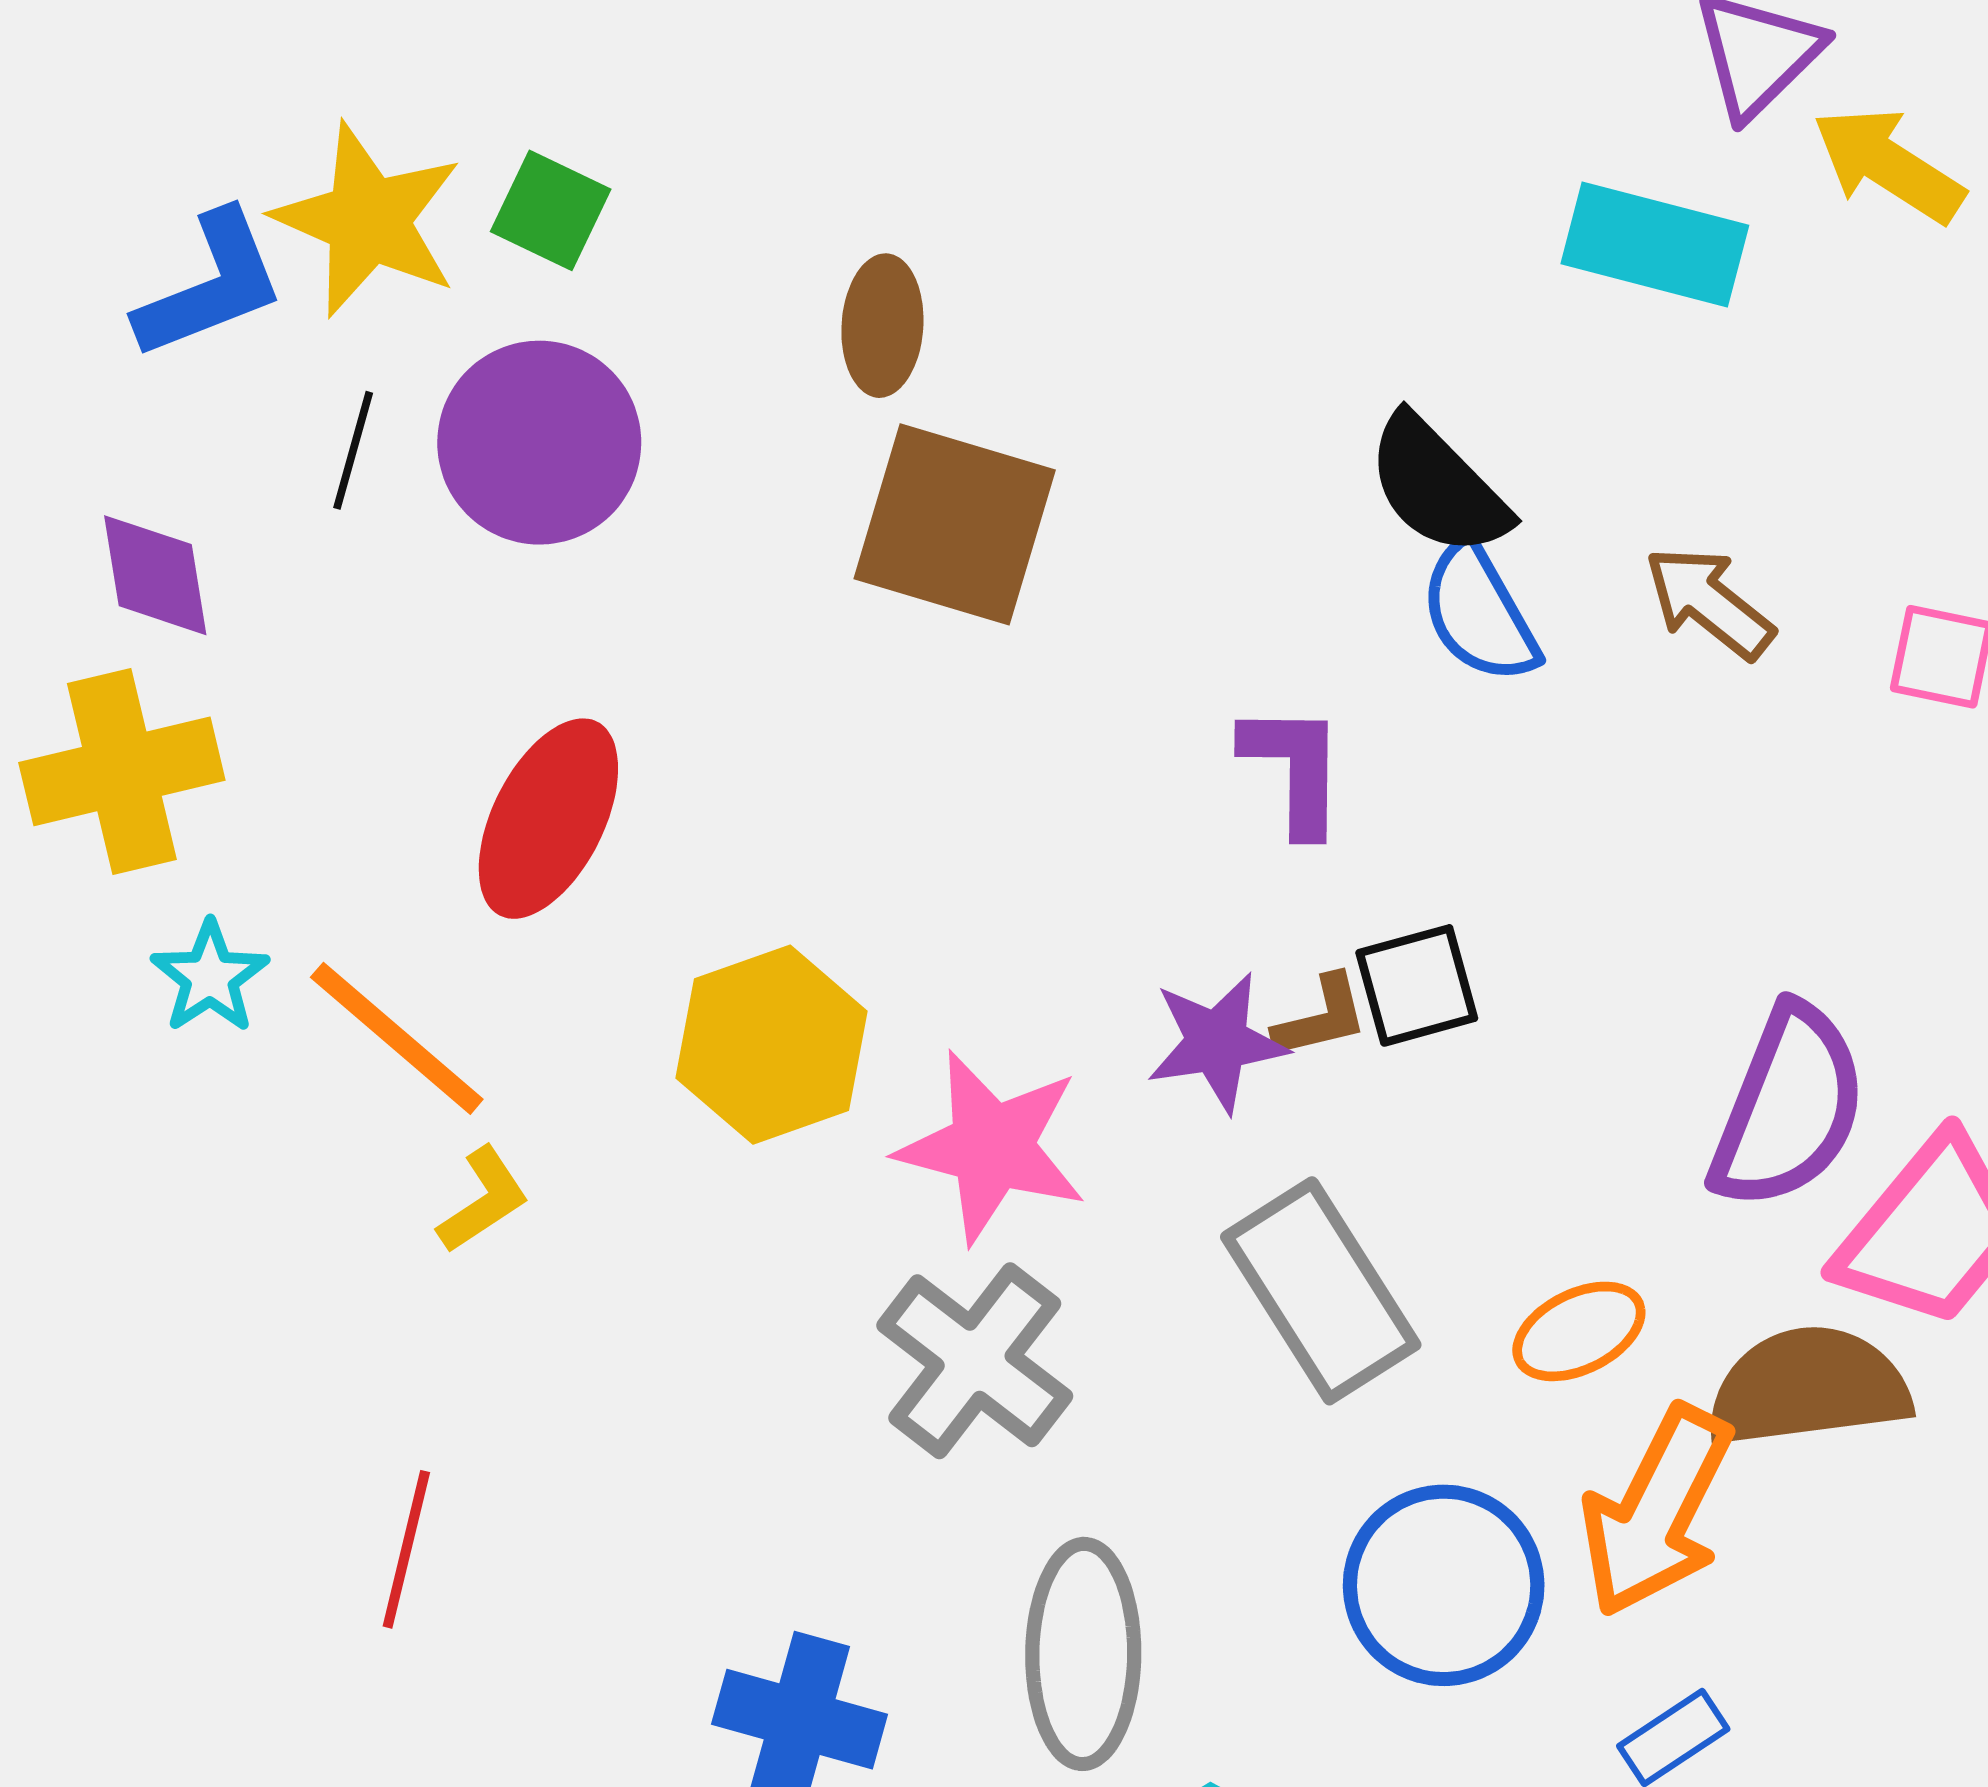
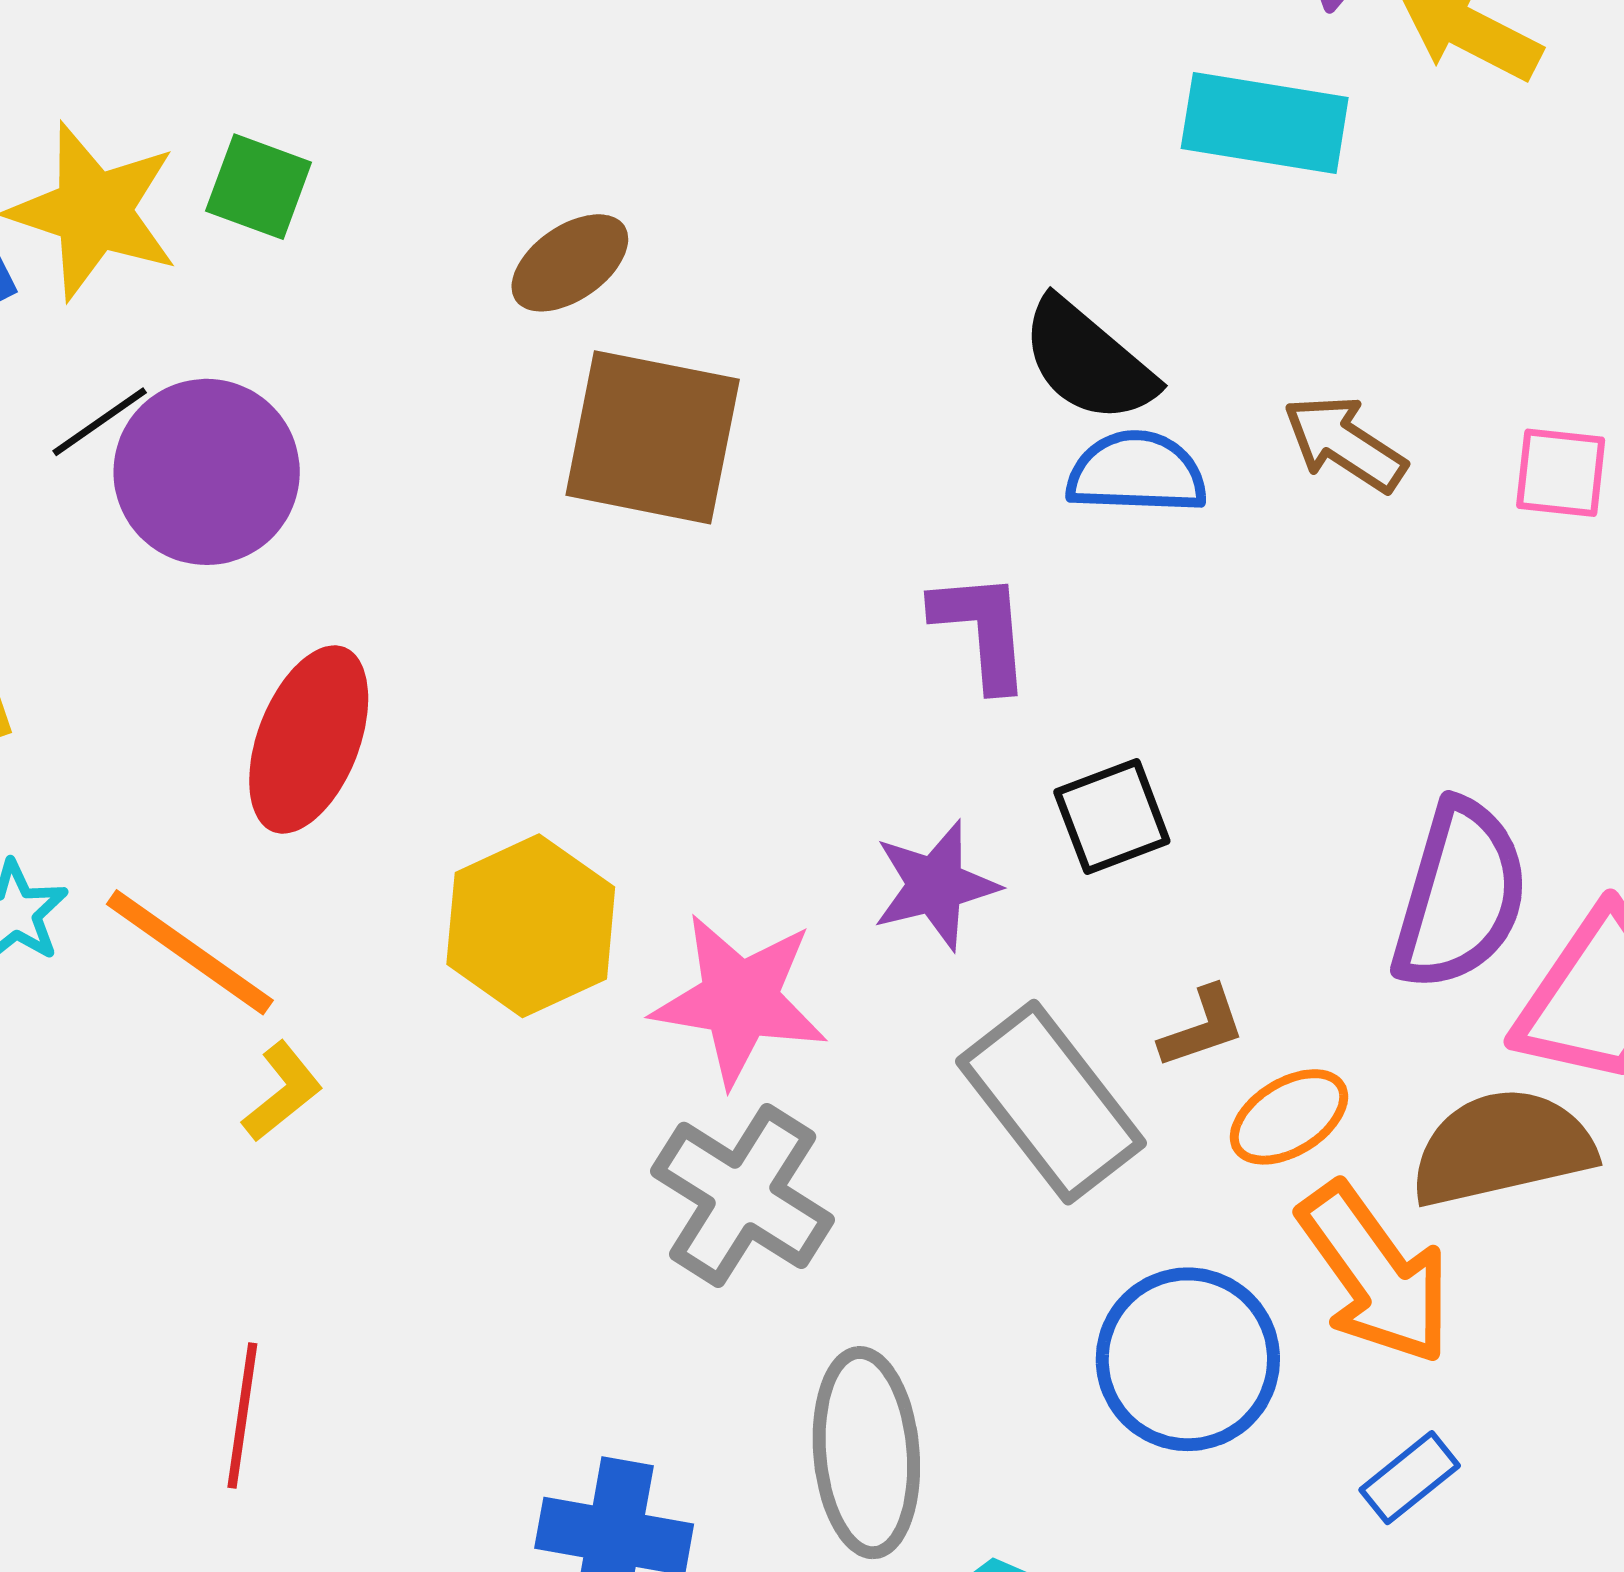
brown ellipse: (882, 326) -> (570, 263), turned 57
purple circle: (539, 443) -> (207, 472), moved
black line: (353, 450) -> (100, 422), turned 45
blue semicircle: (1479, 613) -> (1137, 473), turned 127
brown L-shape: (1321, 1017) -> (1202, 1027), moved
orange arrow: (1657, 1511) -> (1375, 1274), turned -57

